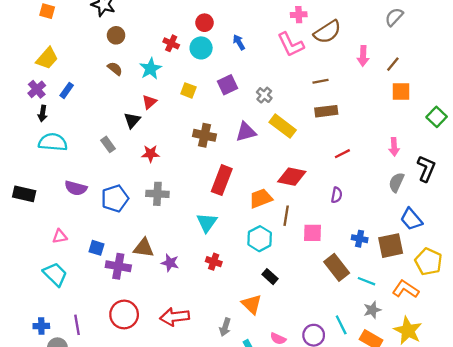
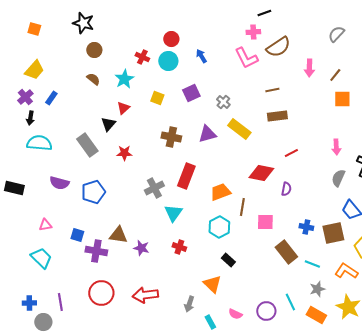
gray rectangle: (108, 144) -> (87, 145), size x1.6
red diamond: (292, 177) -> (261, 173), moved
gray cross: (157, 194) -> (154, 188), moved, turned -30

